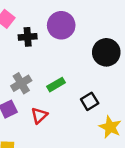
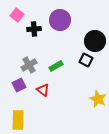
black square: (90, 101) -> (86, 60), moved, turned -32
red triangle: (39, 115) -> (43, 90), turned -40

